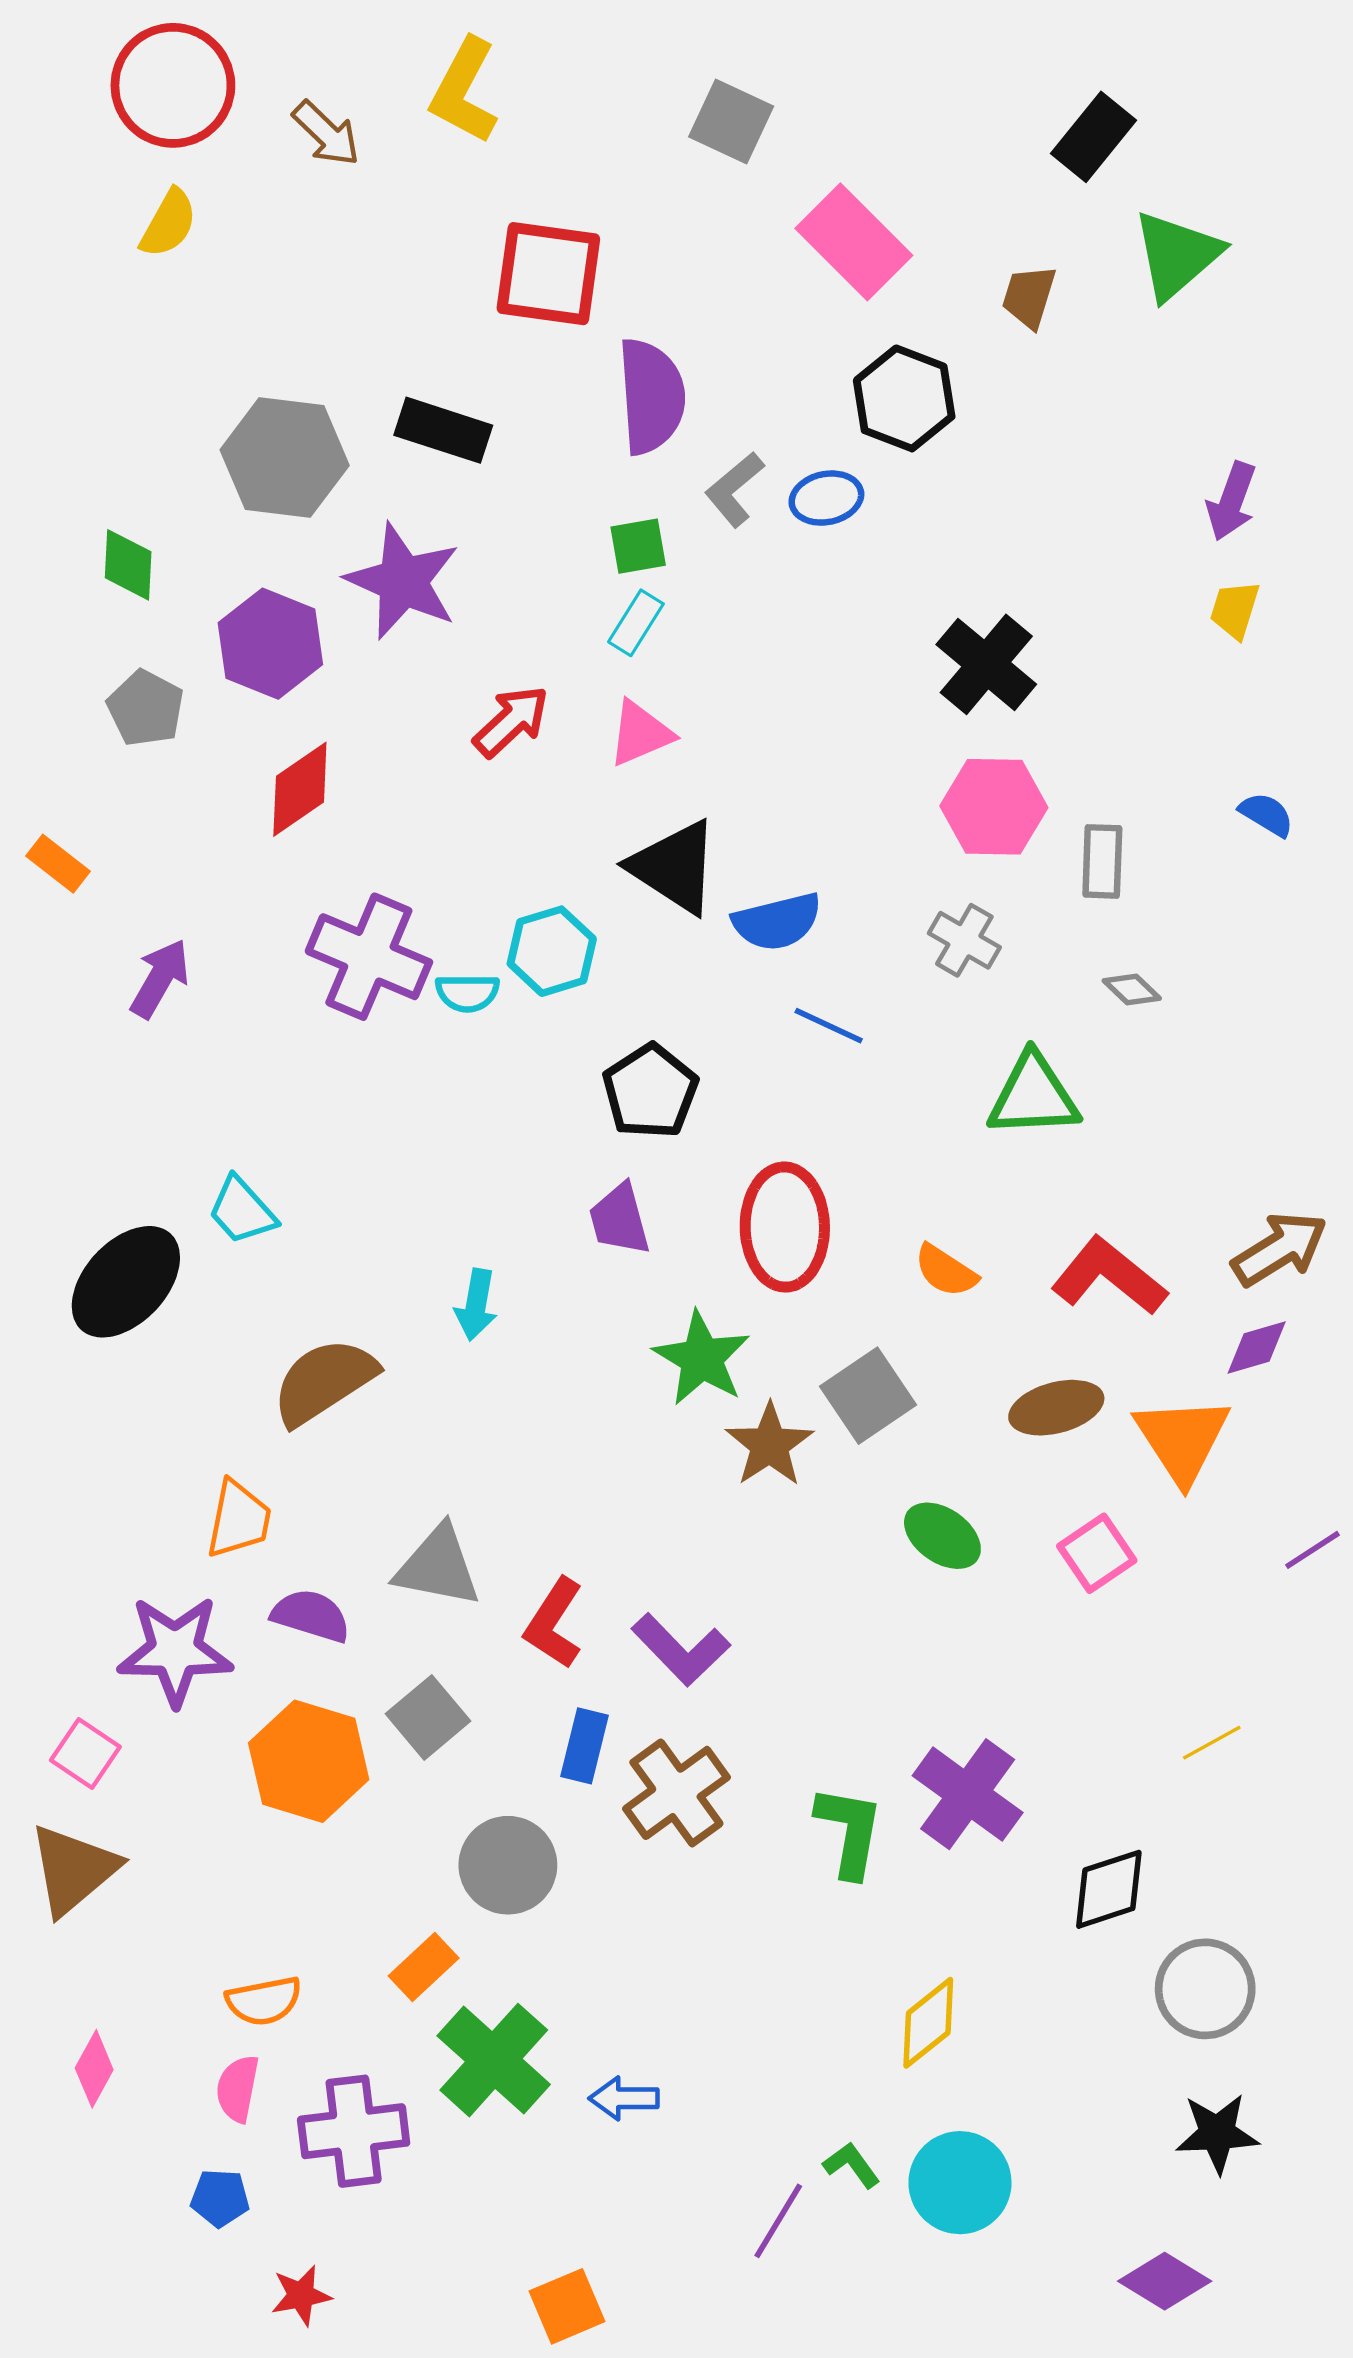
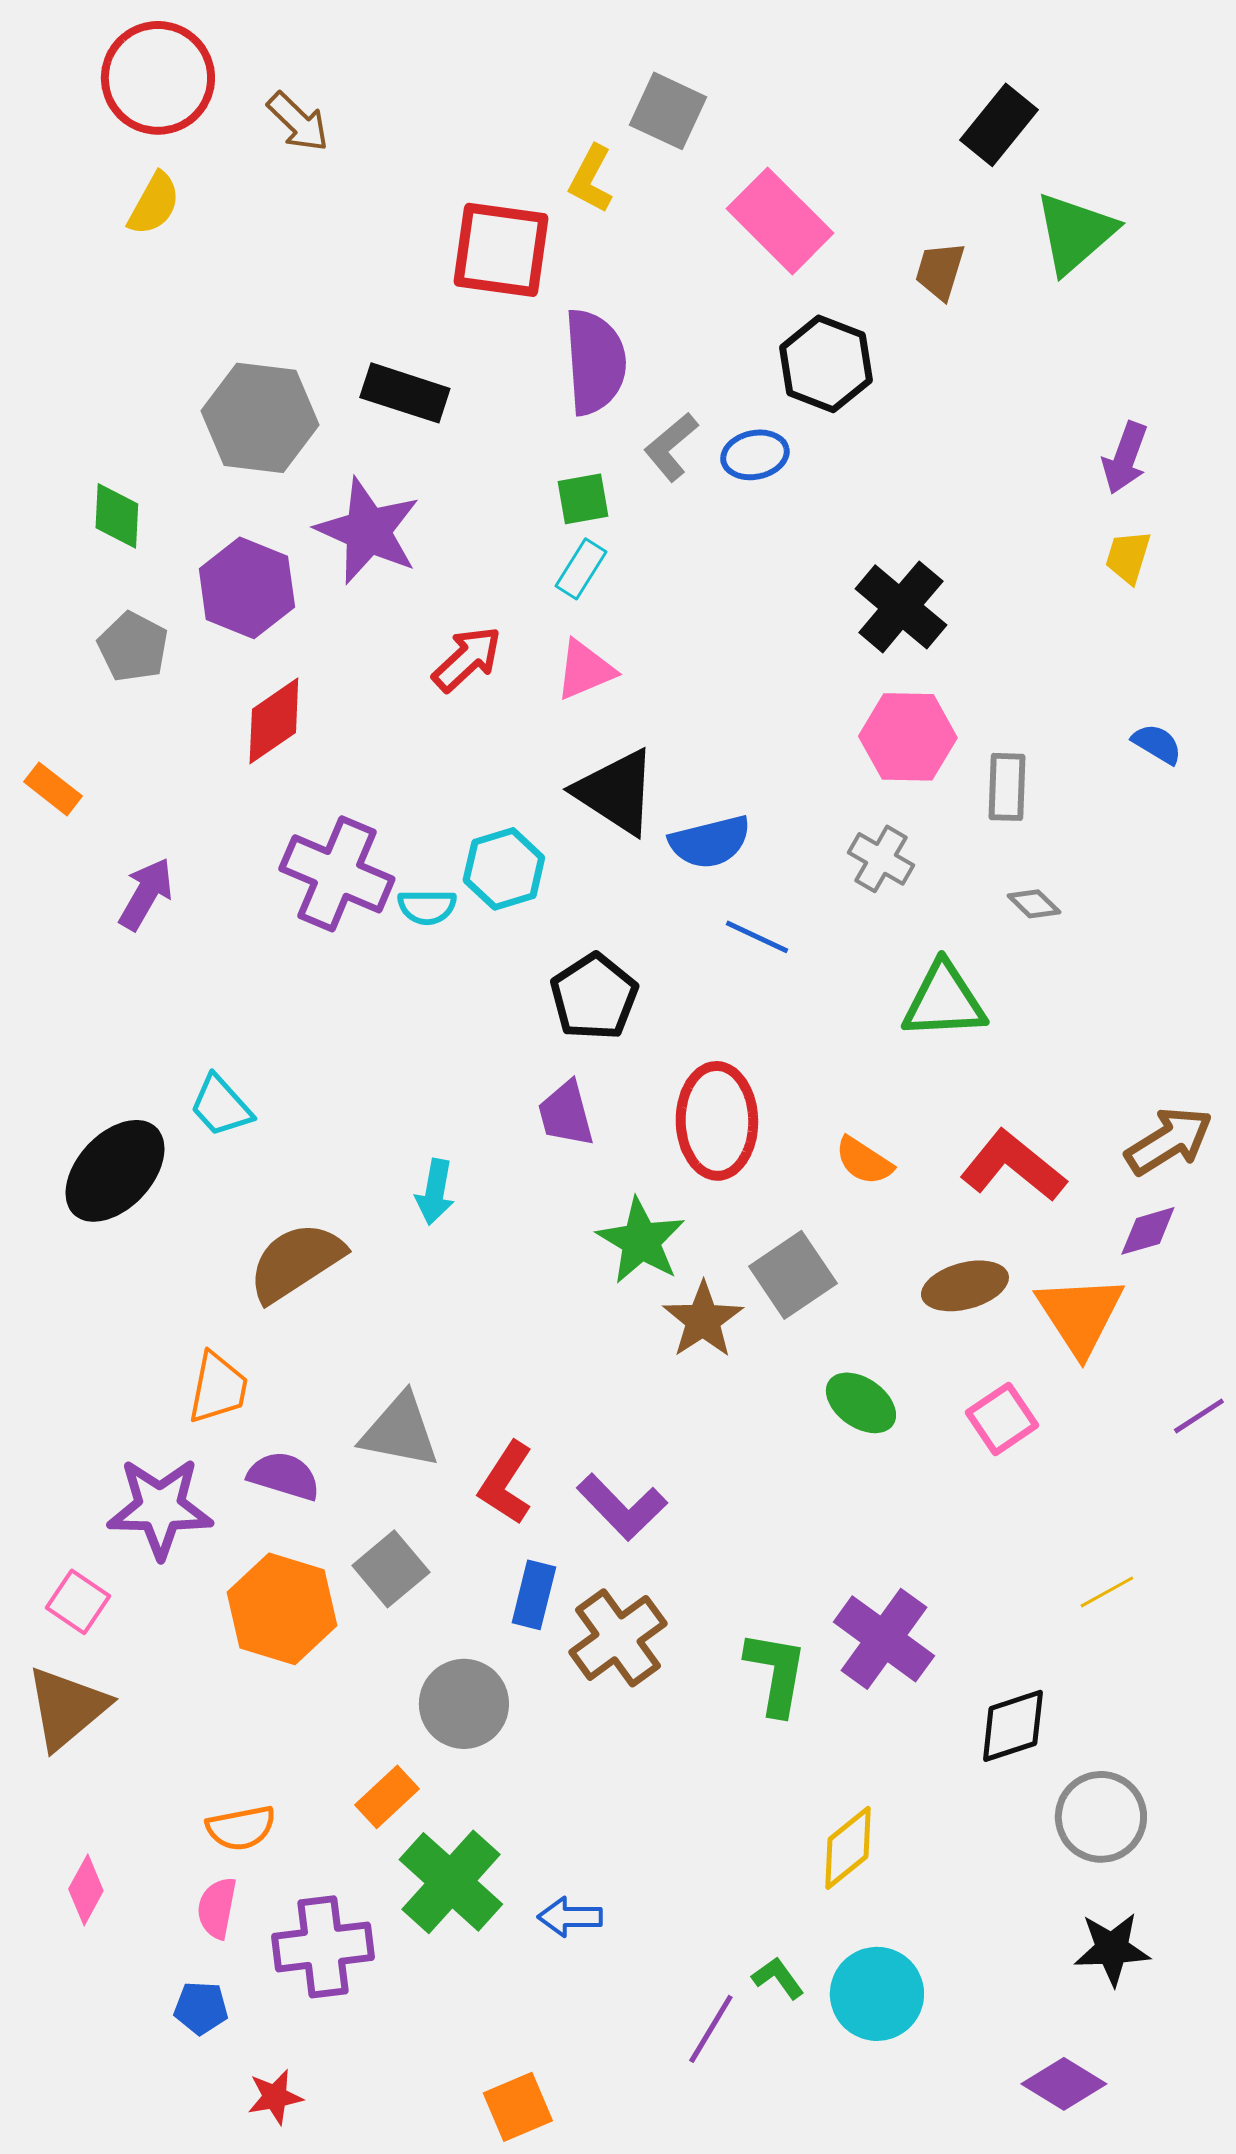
yellow L-shape: (464, 91) -> (591, 179), moved, size x0.7

